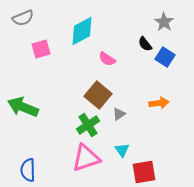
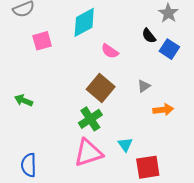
orange arrow: (159, 103) -> (163, 110), moved
green arrow: (23, 107) -> (24, 100), size x0.6
gray triangle: (119, 114) -> (144, 86), moved

